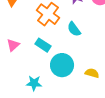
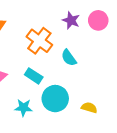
cyan star: (34, 83) -> (23, 108), moved

